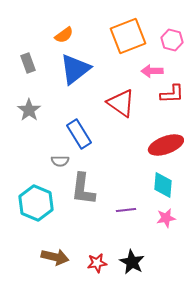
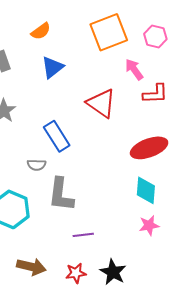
blue triangle: (75, 69) -> (52, 67), size x0.7
pink arrow: (152, 71) -> (134, 69), turned 55
purple line: (126, 210) -> (83, 235), moved

